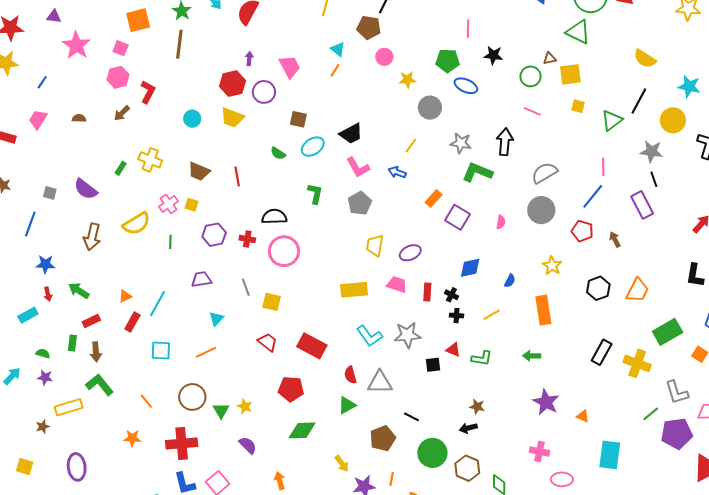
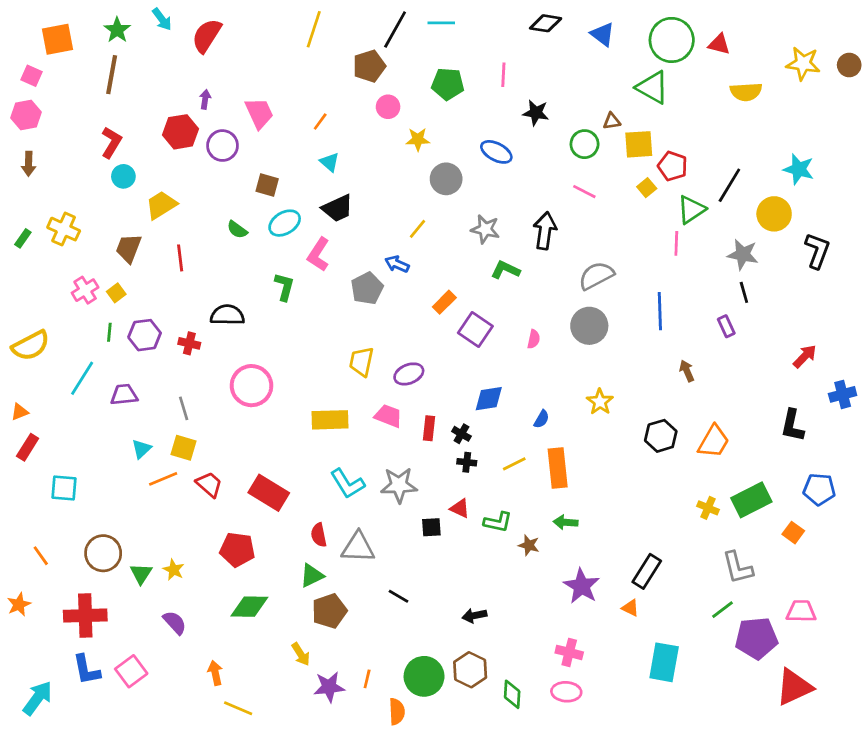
brown pentagon: (369, 28) -> (369, 66), turned -30
cyan triangle: (338, 49) -> (330, 162), moved
yellow semicircle: (645, 59) -> (746, 92), moved, turned -40
green pentagon: (448, 61) -> (448, 84), moved
red L-shape: (148, 92) -> (111, 142), moved
yellow square: (578, 106) -> (647, 188), turned 32
brown arrow: (122, 113) -> (29, 164), turned -48
yellow trapezoid: (232, 118) -> (161, 205), moved, turned 125
pink L-shape: (358, 167) -> (318, 254), moved, turned 60
pink line: (603, 167) -> (676, 243), moved
brown trapezoid: (199, 171) -> (129, 248), turned 85
green L-shape: (477, 172) -> (505, 270), size x0.7
blue line: (593, 196) -> (660, 311), turned -44
gray pentagon: (360, 203) -> (367, 288), moved
yellow square: (192, 205) -> (116, 293), turned 32
purple rectangle: (642, 205) -> (726, 326), size x0.6
yellow semicircle: (136, 224) -> (31, 346), moved
red pentagon: (582, 231) -> (673, 166), moved
green line: (170, 242) -> (109, 332), moved
pink circle: (284, 251) -> (251, 386), moved
yellow square: (272, 302) -> (183, 448), moved
cyan line: (158, 304) -> (82, 378), moved
orange rectangle: (543, 310) -> (558, 468), moved
orange line: (206, 352) -> (163, 479), moved
black rectangle: (602, 352) -> (647, 571), moved
yellow cross: (637, 363) -> (708, 508), moved, size x0.6
gray L-shape: (677, 392) -> (738, 568), moved
brown star: (477, 407) -> (529, 545), moved
orange star: (132, 438) -> (19, 604), turned -30
brown pentagon: (383, 438) -> (329, 611), moved
green circle: (432, 453) -> (424, 676), moved
pink ellipse: (562, 479) -> (566, 692), moved

